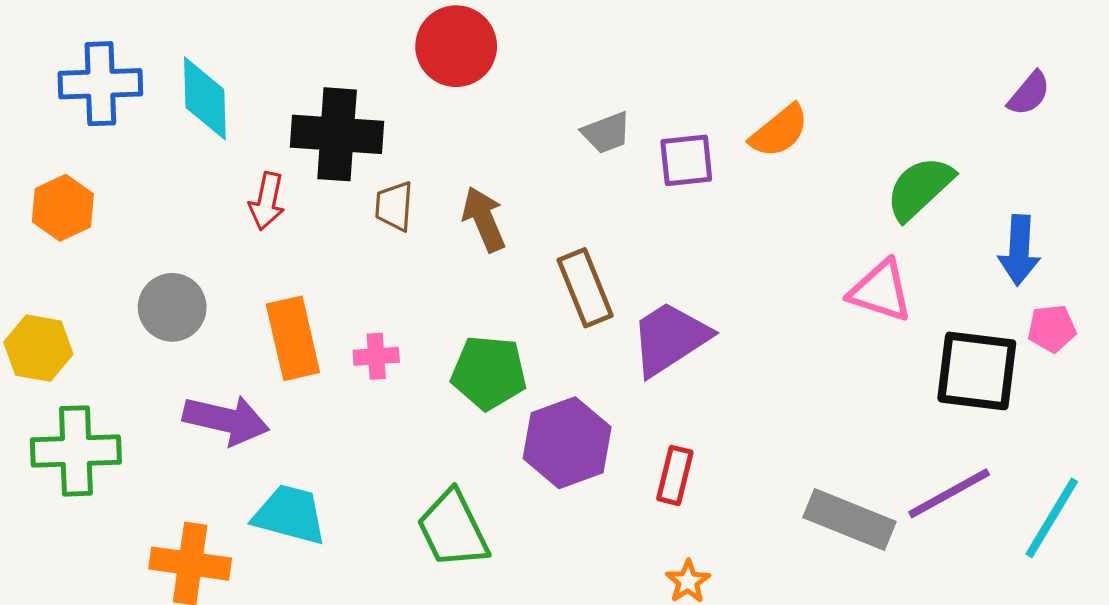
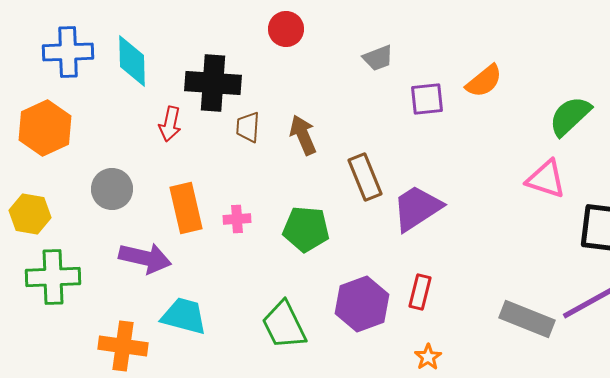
red circle: (456, 46) -> (286, 29), size x0.7
gray trapezoid: (606, 133) -> (378, 58), moved
orange hexagon: (63, 208) -> (45, 128), size x1.4
purple hexagon: (567, 443) -> (362, 304), moved

